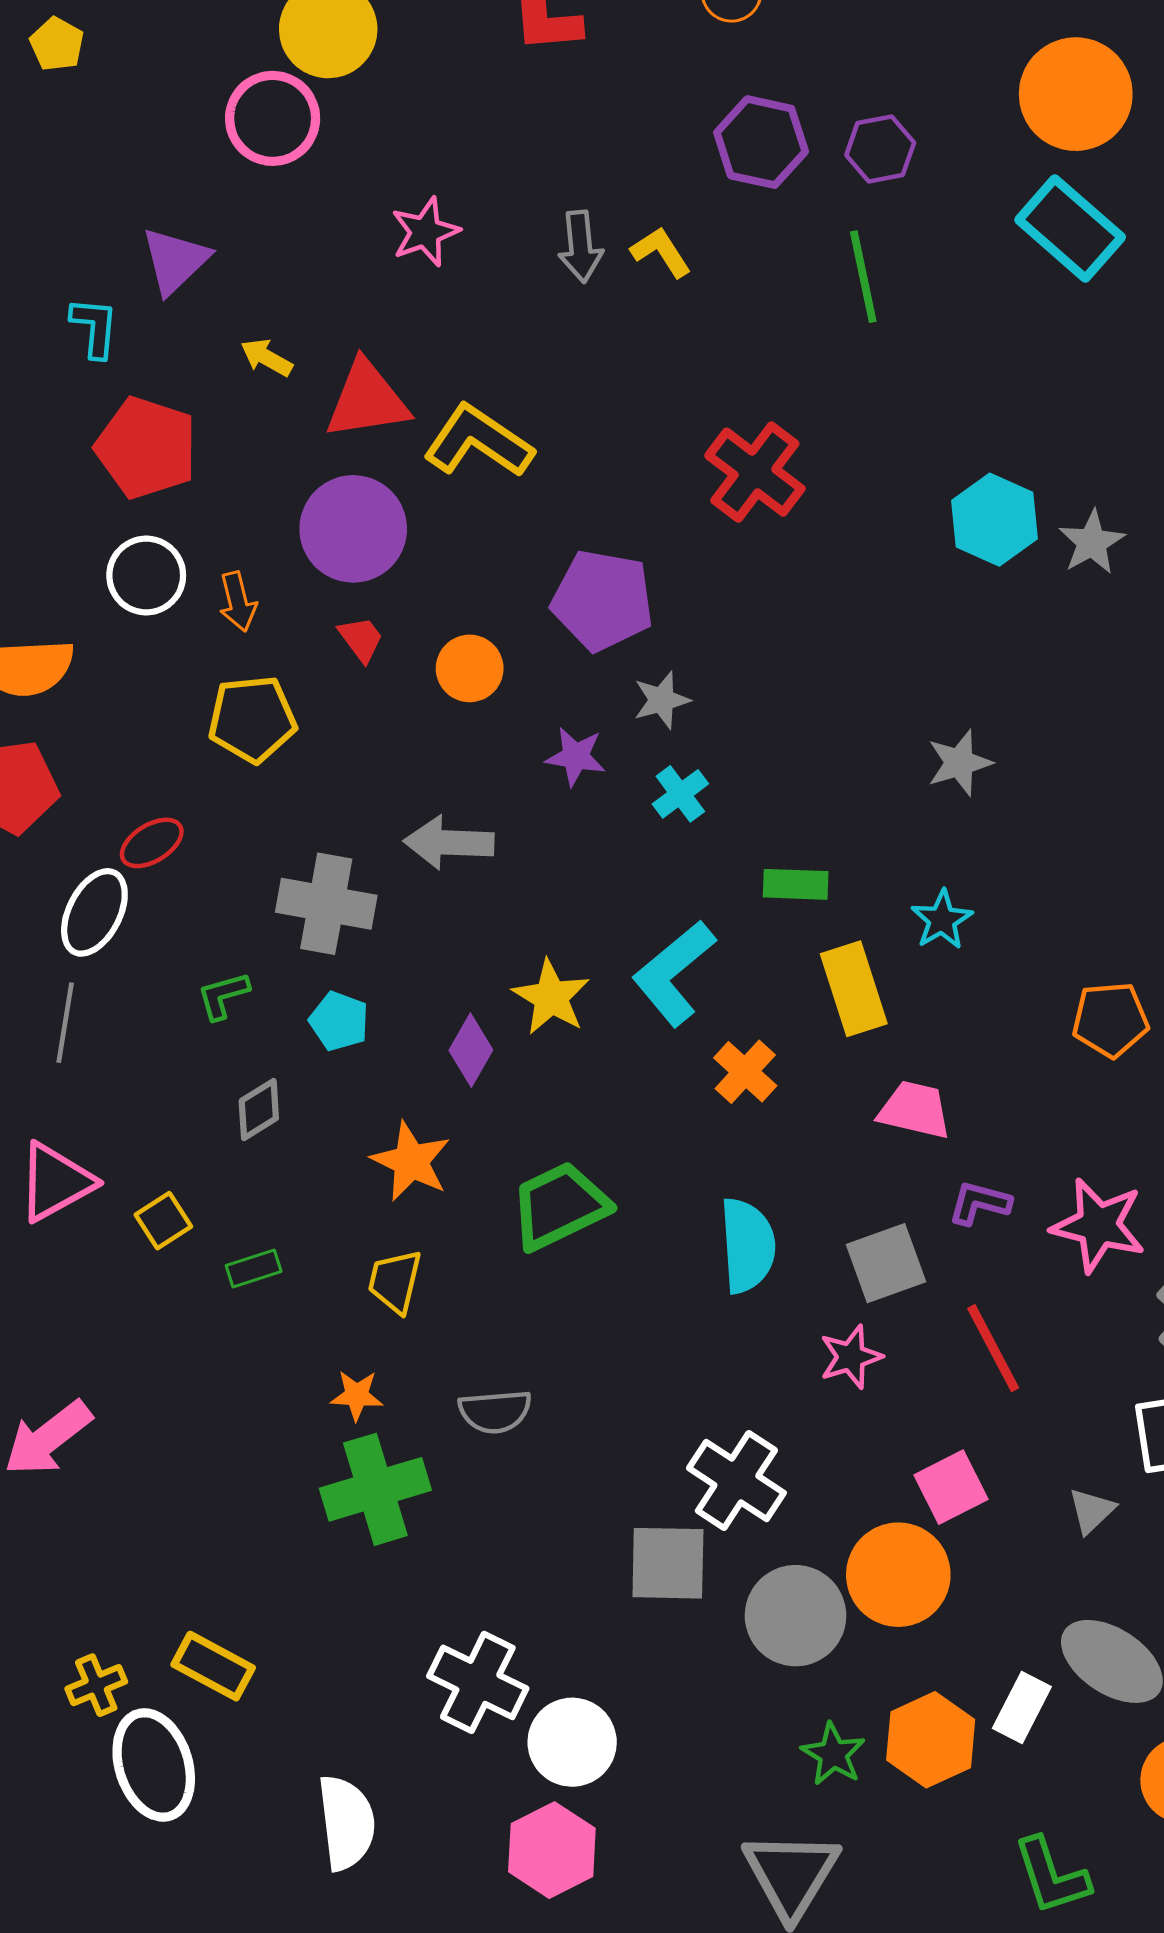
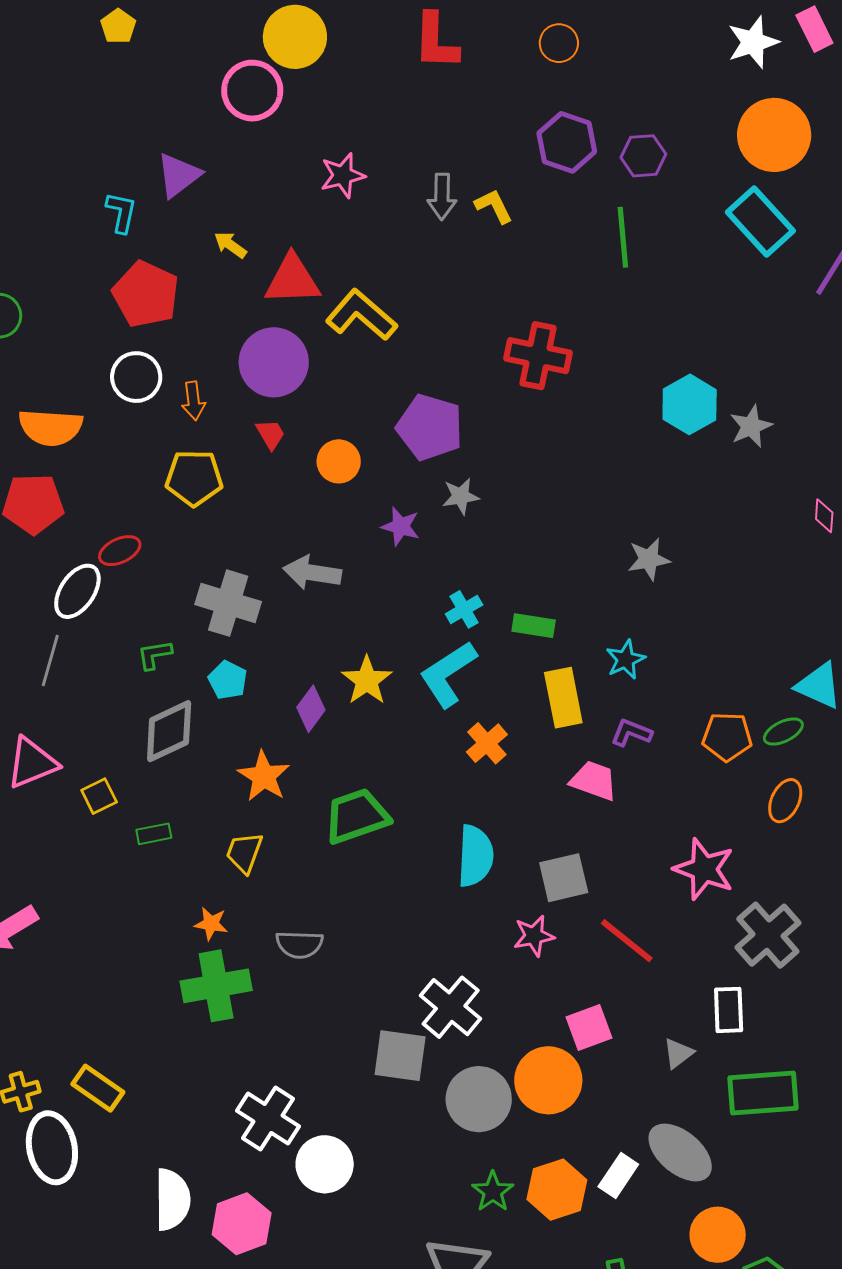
red cross: (755, 472) -> (538, 356), turned -32
cyan cross: (680, 794) -> (464, 609), moved
gray diamond: (259, 1110) -> (169, 731), size x1.6
purple L-shape: (979, 1203) -> (631, 733), moved
red line: (993, 1348) -> (627, 941), turned -30
pink hexagon: (552, 1850) -> (242, 1224), moved

